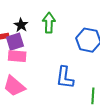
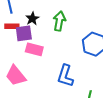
pink rectangle: (17, 56) -> (34, 49), moved

